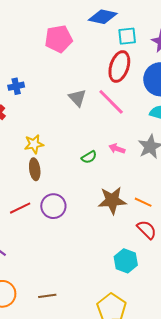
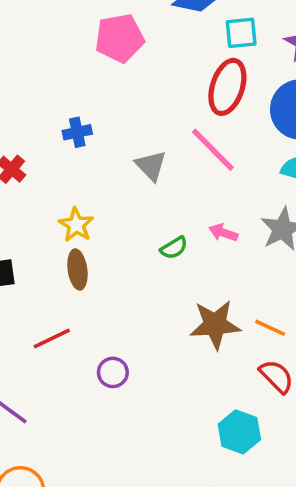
blue cross: (16, 86) -> (77, 132), moved
gray triangle: (77, 98) -> (151, 166), moved
yellow star: (34, 144) -> (76, 225), turned -30
purple circle: (53, 206) -> (113, 372), moved, size x0.7

